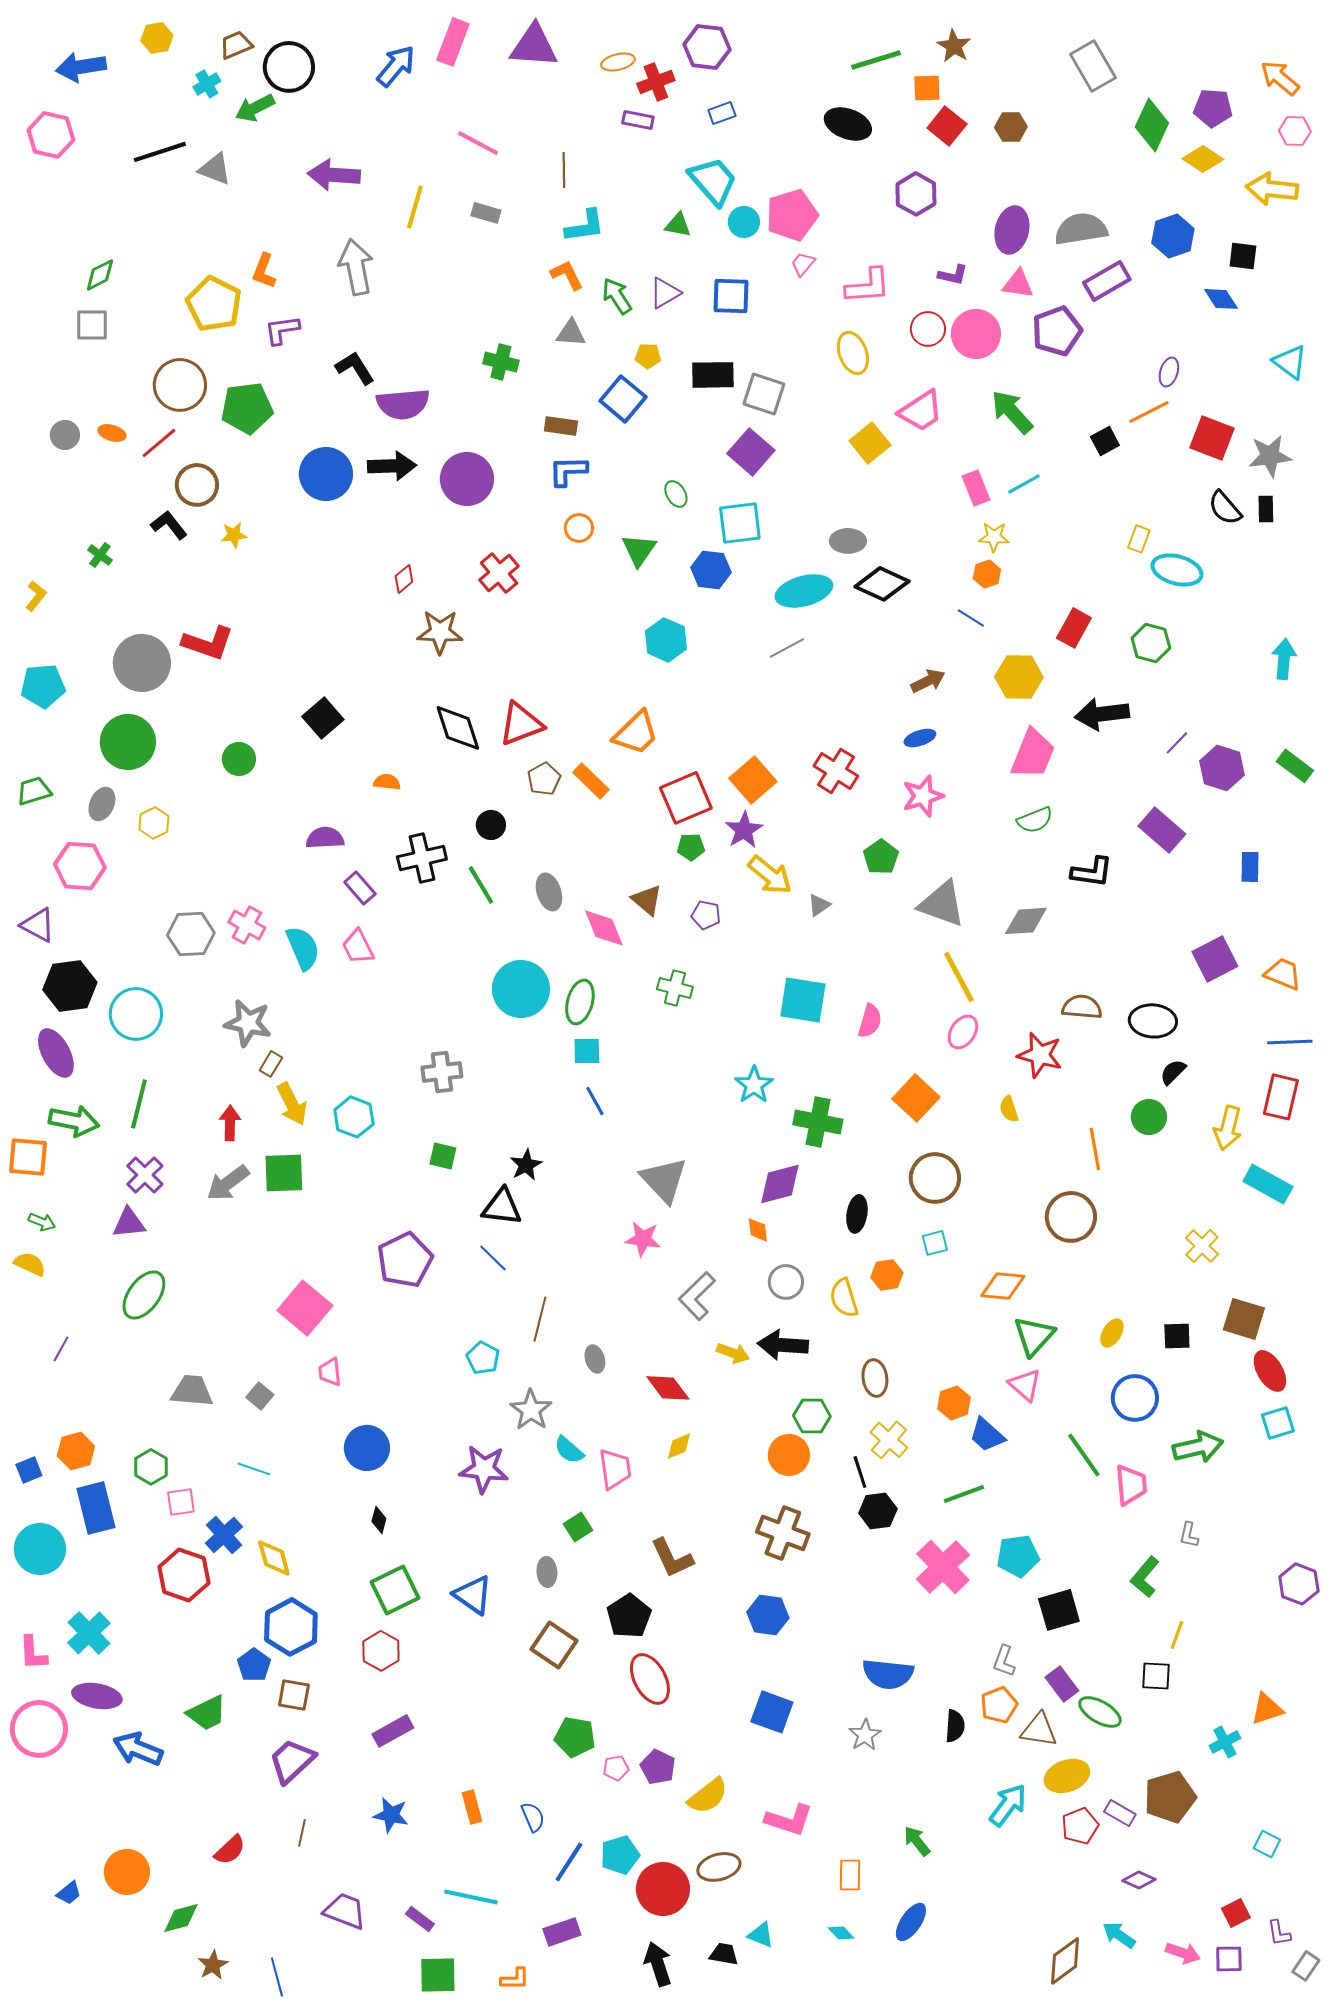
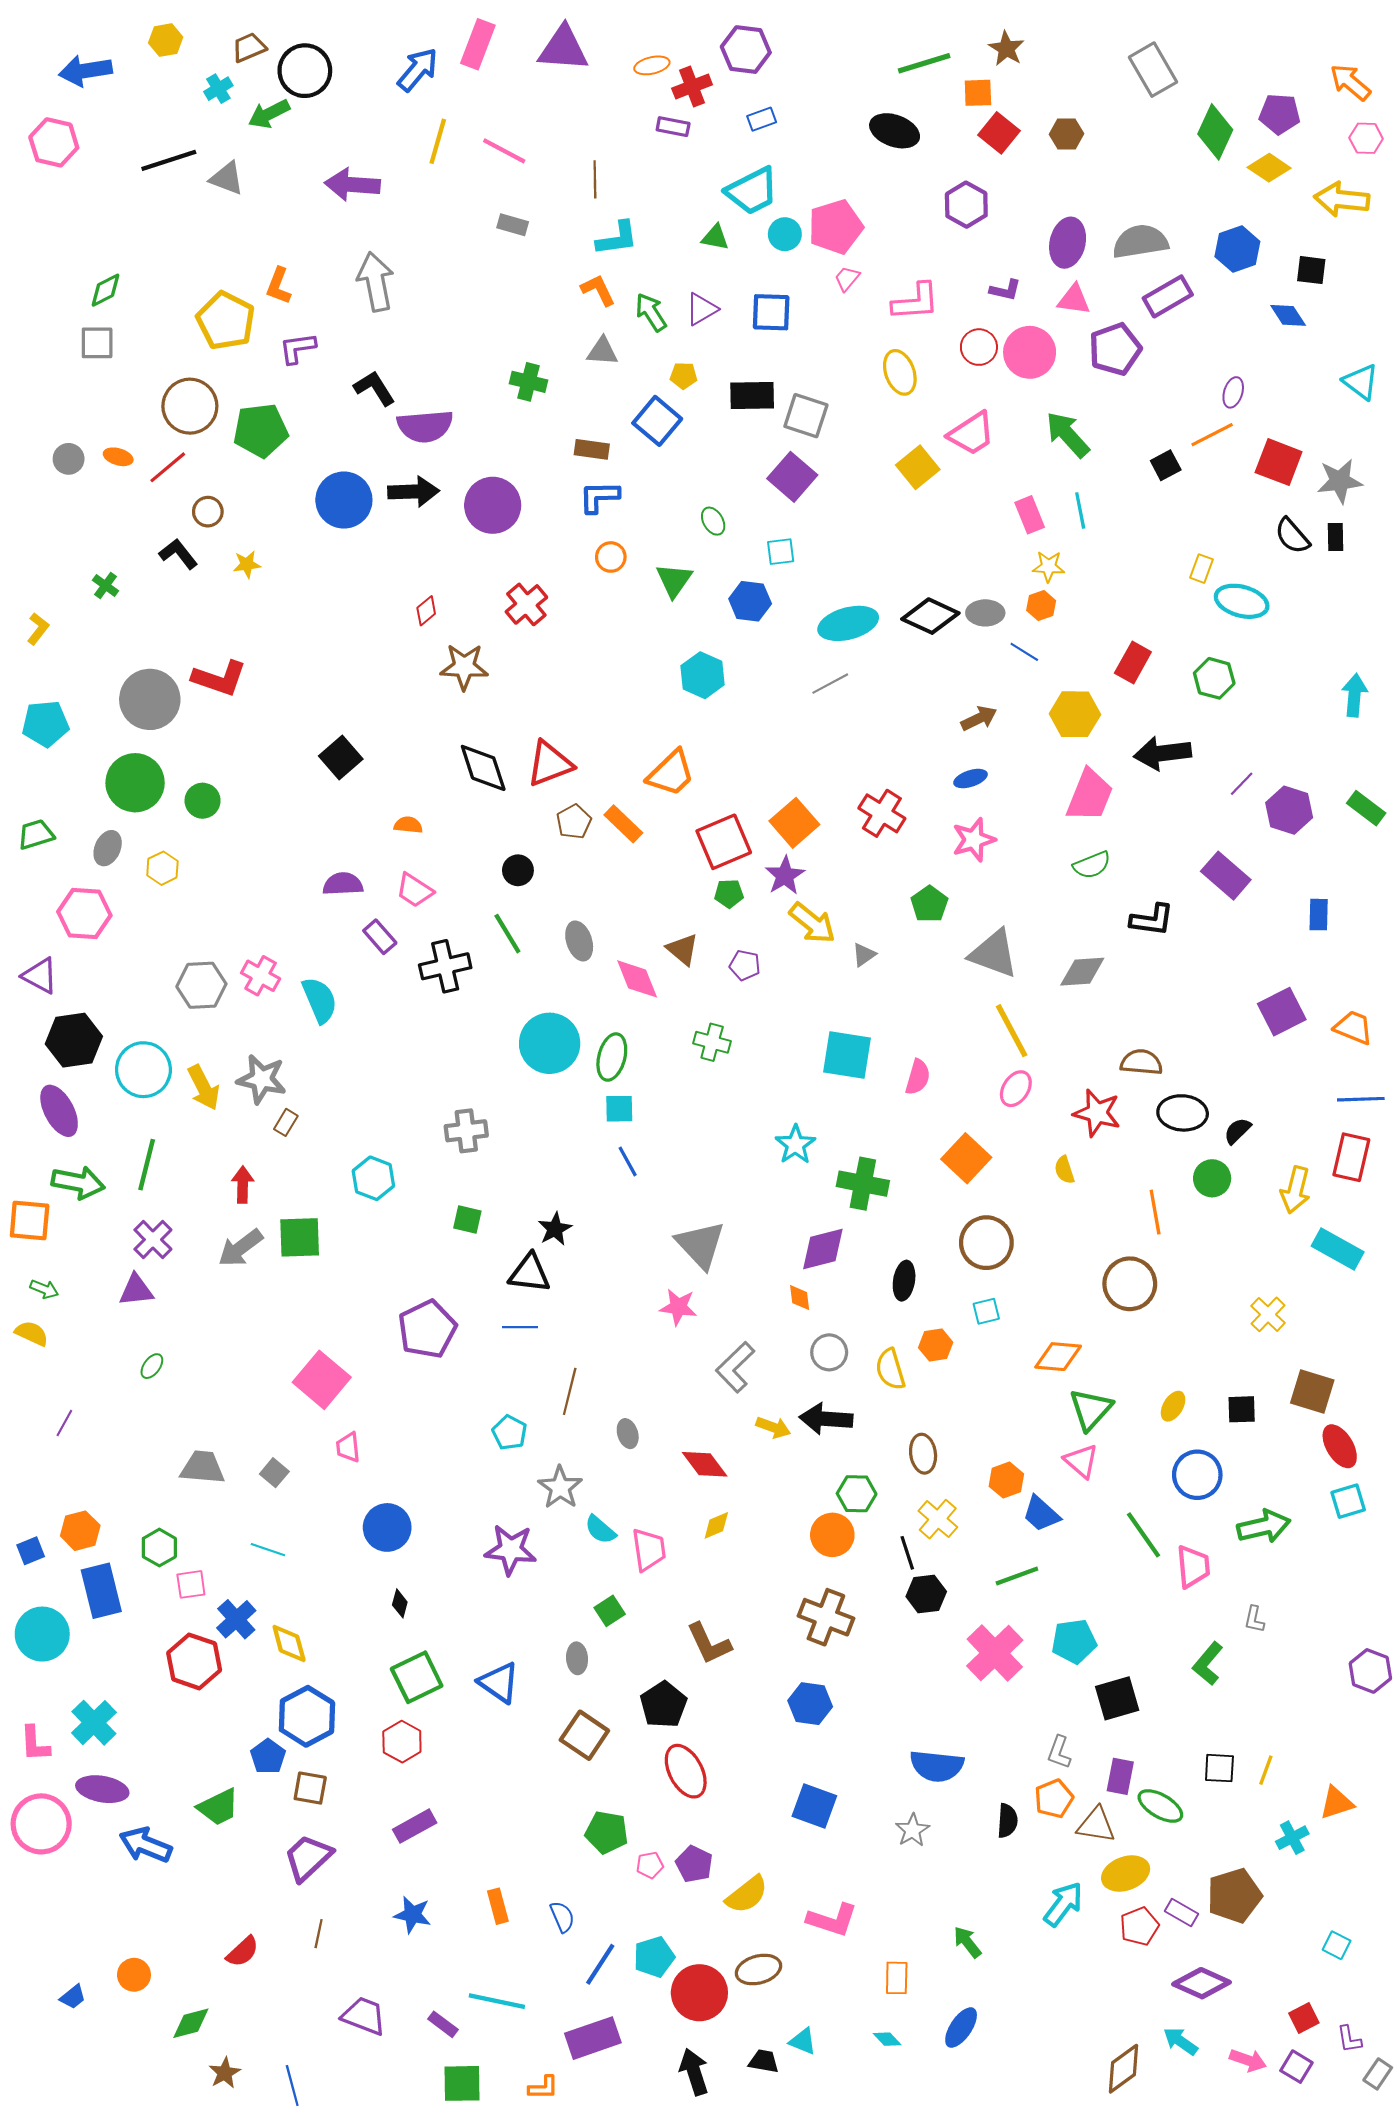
cyan trapezoid: (713, 181) -> (752, 191), turned 104
yellow line: (415, 207) -> (438, 141), moved
cyan line: (1024, 484) -> (1080, 511), turned -72
brown circle: (197, 485) -> (208, 512), size x0.7
cyan square: (740, 523) -> (781, 552), size x0.6
gray ellipse: (848, 541) -> (985, 613), moved
green circle: (239, 759) -> (203, 801), moved
black cross: (422, 858) -> (445, 966), moved
pink trapezoid: (358, 947) -> (415, 890), moved, turned -30
black ellipse: (1153, 1021) -> (1183, 1113), moved
yellow arrow: (292, 1104) -> (204, 1088), moved
blue line: (493, 1258) -> (520, 1327), turned -44
green ellipse: (144, 1295) -> (152, 1366), size x0.5
yellow line: (1177, 1635) -> (1266, 1770), moved
purple rectangle: (1062, 1684) -> (1120, 1776), turned 48
orange circle: (127, 1872) -> (134, 1975), size x0.7
purple diamond: (1139, 1880) -> (1202, 1983), size x1.6
purple rectangle: (562, 1932) -> (593, 2038), size x1.4
purple square: (1229, 1959) -> (1296, 2067), turned 32

